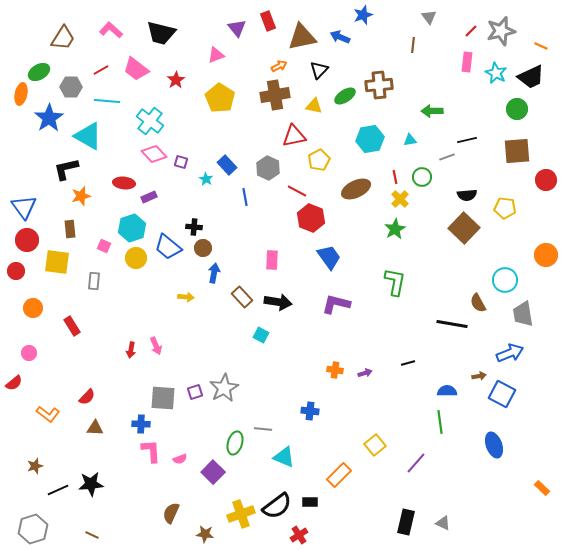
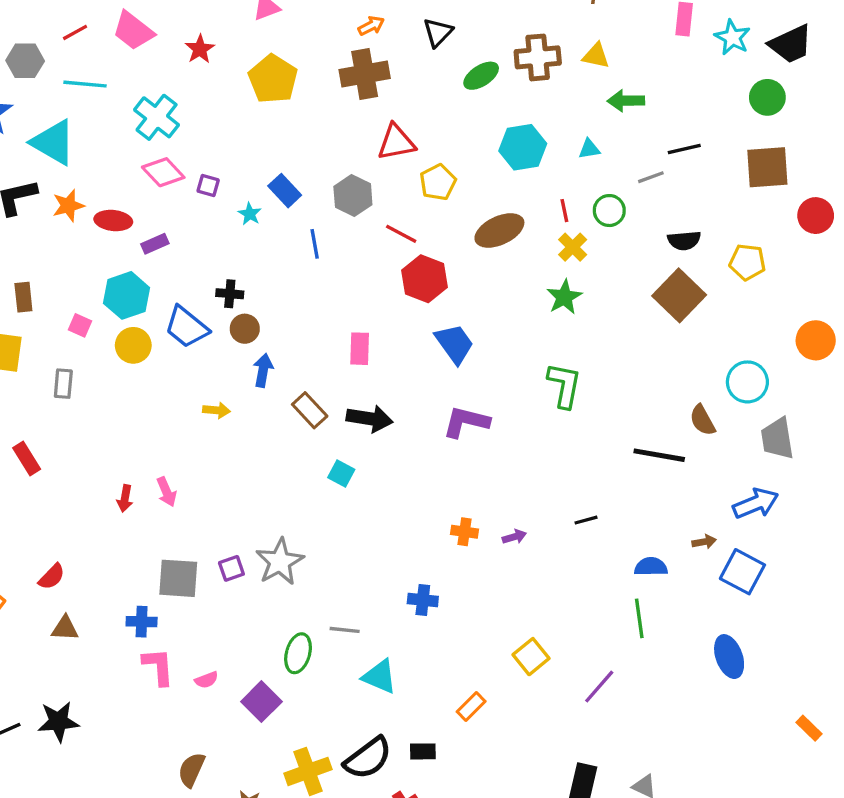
yellow triangle: (314, 106) -> (596, 56), moved
orange star: (81, 196) -> (68, 206), moved
orange rectangle: (339, 475) -> (471, 707), size x0.7

